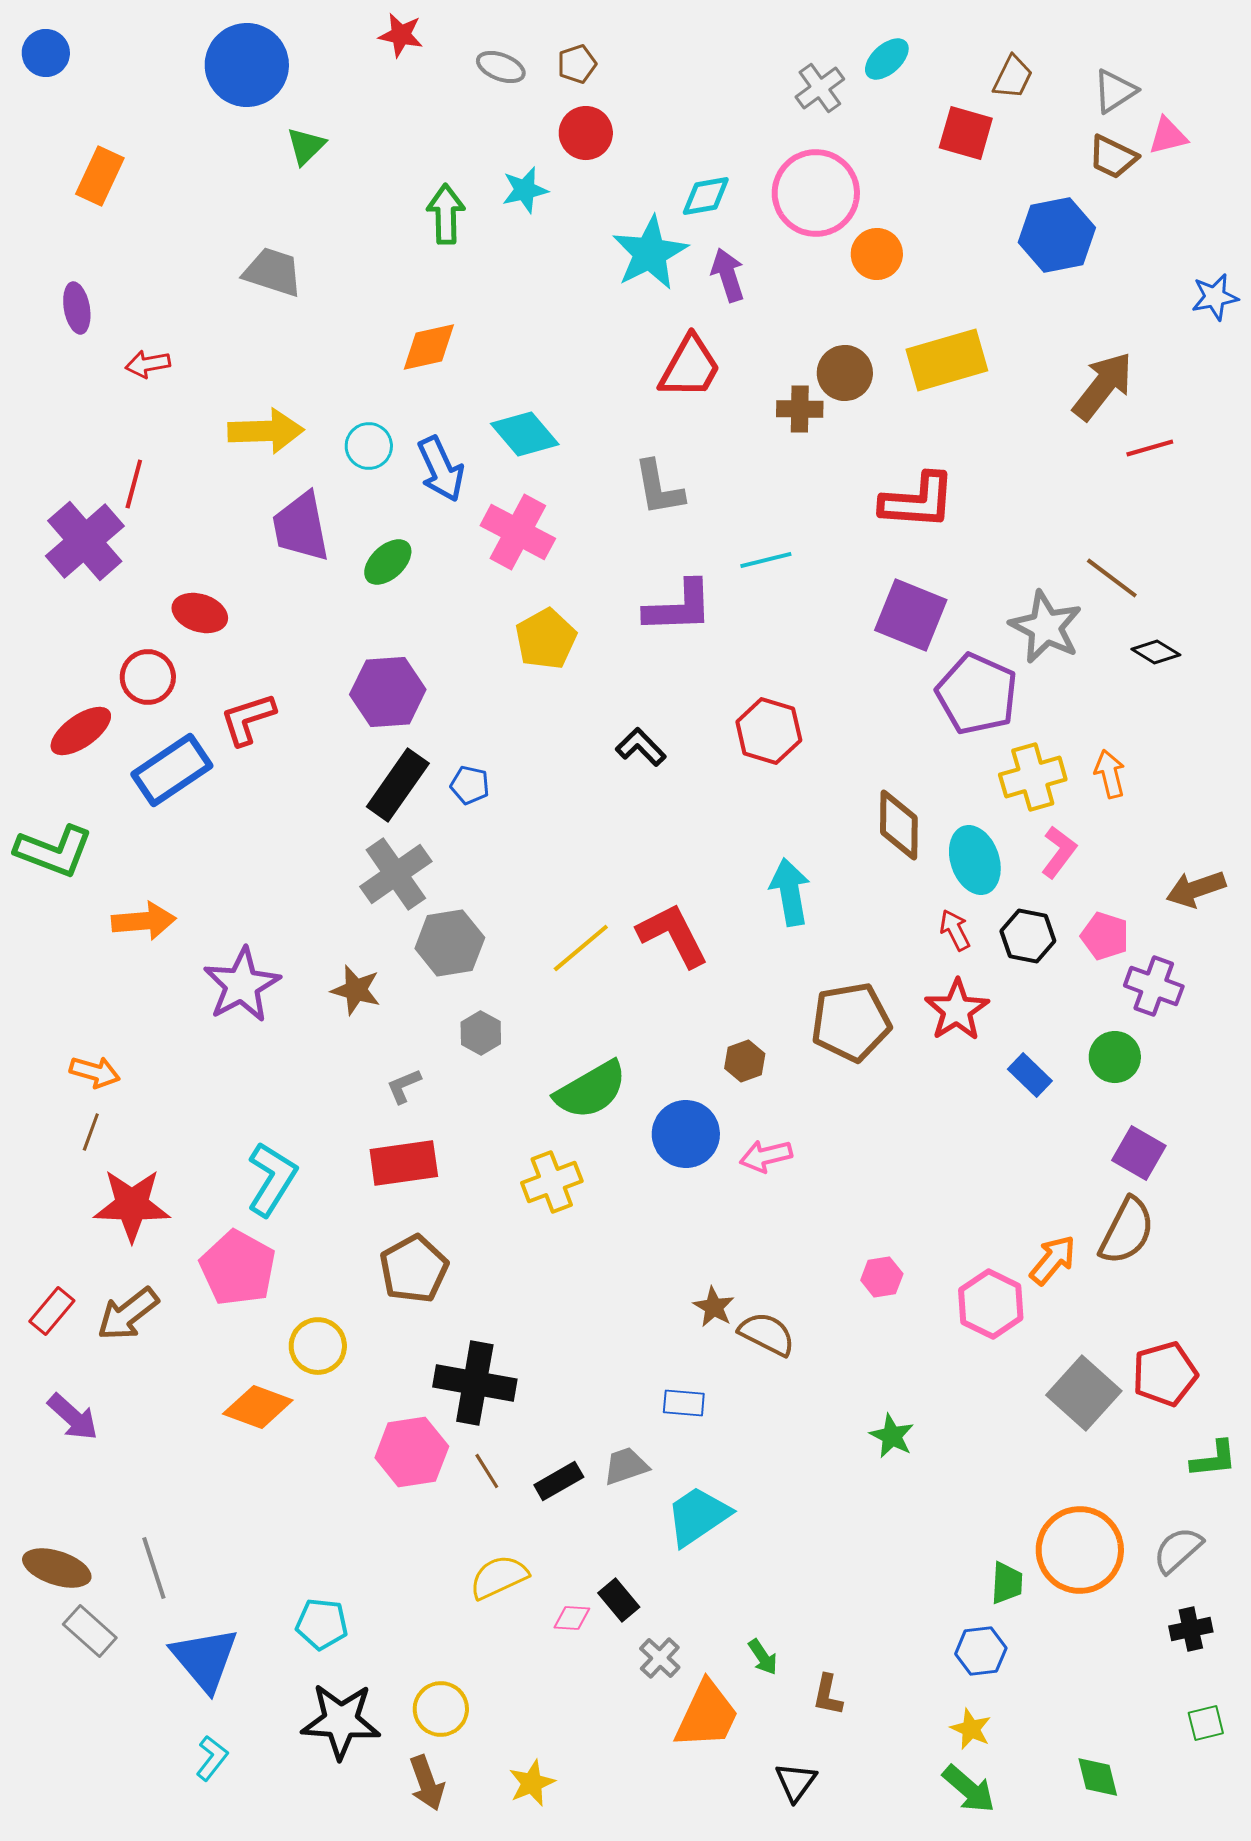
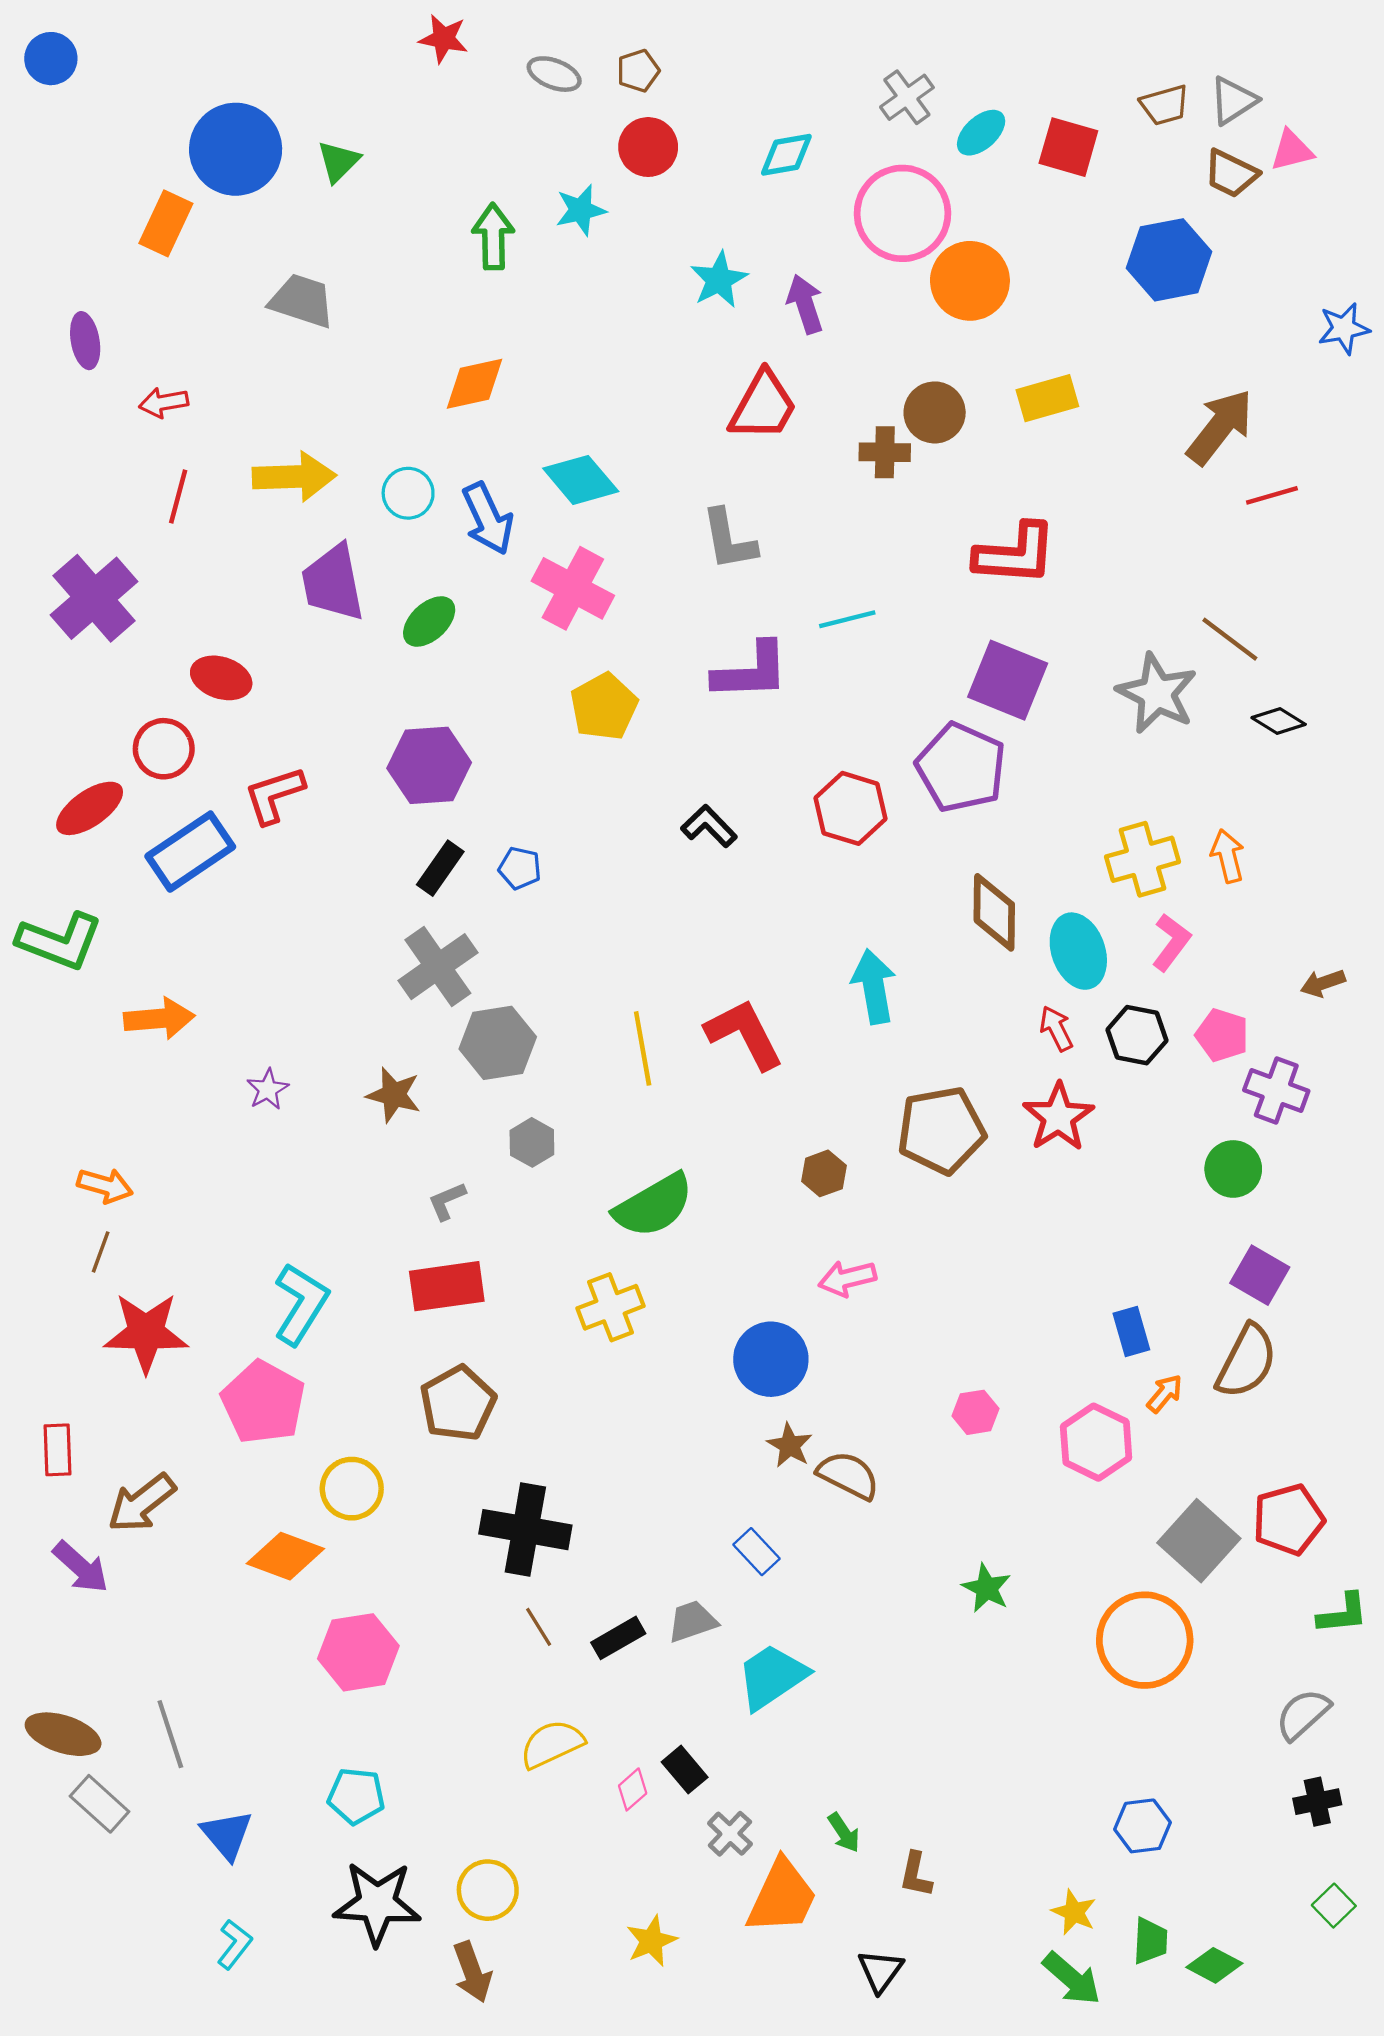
cyan ellipse: (887, 59) -> (981, 133), moved
blue circle: (247, 65) -> (236, 149), moved
brown trapezoid: (1013, 77) -> (1165, 105), moved, turned 48
orange rectangle: (100, 176) -> (166, 223), moved
cyan diamond: (706, 196) -> (786, 155), moved
cyan star: (650, 253) -> (719, 280), size x0.7
orange circle: (877, 254) -> (970, 281), size x1.4
yellow rectangle: (947, 360) -> (1047, 398), size x0.7
red line: (134, 484) -> (178, 497), moved
purple pentagon: (977, 694) -> (961, 767), moved
black rectangle: (398, 785) -> (440, 868), size x0.7
brown arrow: (1196, 889) -> (1323, 983), size x0.7
yellow line: (581, 948) -> (643, 1048), turned -60
purple star: (242, 985) -> (268, 1089), size x0.5
blue rectangle: (1030, 1075) -> (1131, 1332), moved, turned 30
blue circle: (686, 1134) -> (771, 1359), moved
orange arrow: (1053, 1260) -> (1165, 1393), size x0.7
red rectangle: (52, 1311) -> (58, 1450), turned -42
brown arrow: (128, 1314) -> (142, 1503), moved
blue rectangle: (684, 1403) -> (757, 1552), turned 42
pink hexagon: (412, 1452) -> (358, 1652), moved
orange circle: (1080, 1550) -> (1145, 1640), moved
green trapezoid: (1007, 1583) -> (1150, 1941), moved
pink diamond: (572, 1618) -> (633, 1789), turned -45
blue hexagon: (981, 1651) -> (1142, 1826), moved
blue triangle: (205, 1659) -> (227, 1835), size x0.7
green square: (1206, 1723) -> (1334, 1906), turned -30
green diamond: (1098, 1777) -> (1214, 1965), turned -48
yellow star: (532, 1783) -> (651, 1941), moved

